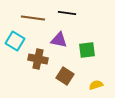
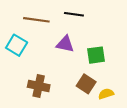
brown cross: (38, 59) -> (39, 86), moved
brown square: (65, 76) -> (86, 84), moved

